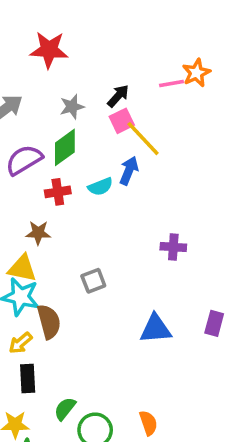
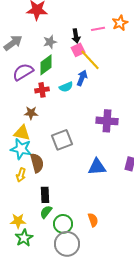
pink line: (172, 84) -> (98, 29), moved
black arrow: (118, 96) -> (76, 36), turned 128
purple cross: (173, 247) -> (107, 121), size x1.5
gray square: (93, 281) -> (62, 140), size x1.5
yellow arrow: (20, 343) -> (21, 175), turned -32
black rectangle: (28, 378) -> (45, 195), moved

